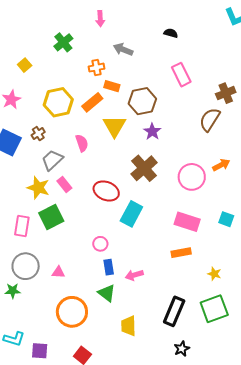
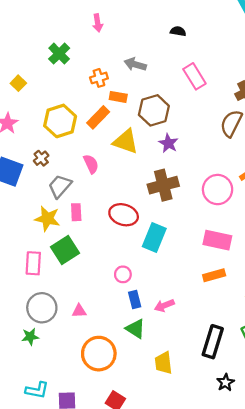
gray arrow: (123, 49) -> (135, 64), moved
yellow triangle: (114, 126) -> (126, 141), turned -35
brown cross: (144, 168) -> (163, 185), turned 32
pink rectangle: (64, 185) -> (76, 212), turned 42

